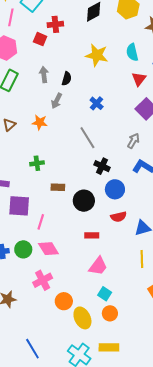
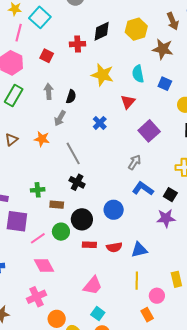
red cross: (55, 24) -> (78, 44), moved
red triangle: (139, 79) -> (128, 102), moved
gray line: (87, 138) -> (73, 153), moved
green cross: (37, 163) -> (38, 190), moved
black cross: (102, 166) -> (77, 182), moved
red semicircle: (119, 217) -> (114, 247), moved
pink line: (41, 222) -> (38, 238), turned 35
red rectangle: (92, 235) -> (89, 245), moved
green circle: (23, 249) -> (61, 232), moved

